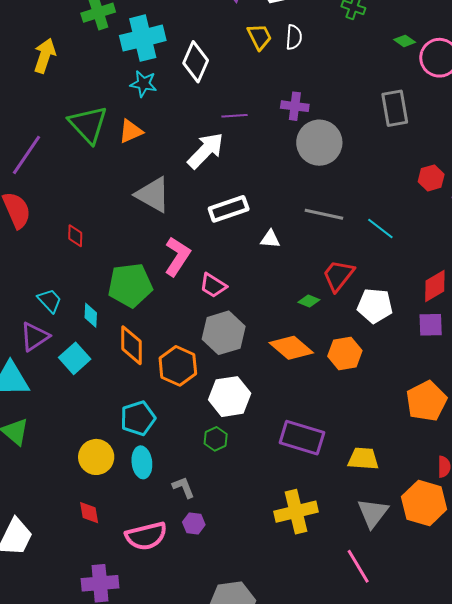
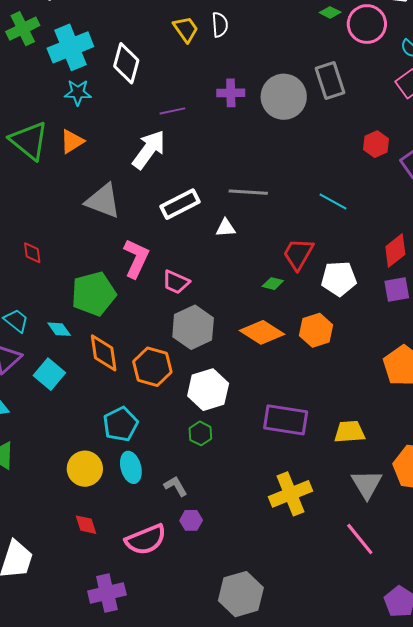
gray circle: (319, 143) -> (284, 97), moved
gray line: (324, 214) -> (248, 192), moved
cyan diamond: (91, 315) -> (59, 329), turned -30

